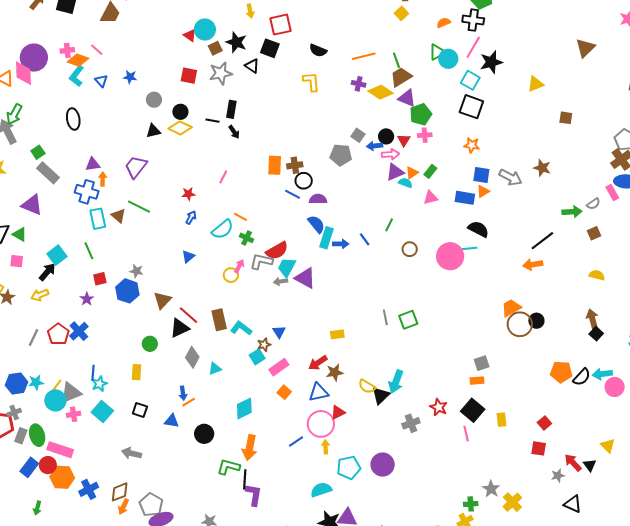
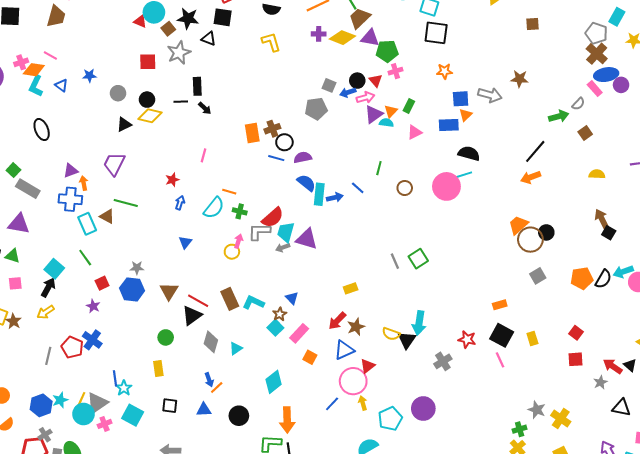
green pentagon: (421, 114) -> (387, 51), turned 30
gray square: (482, 363) -> (538, 276), moved

